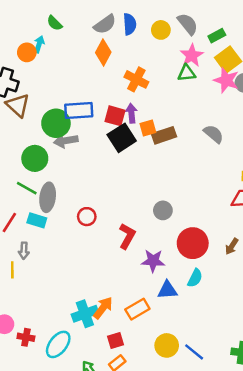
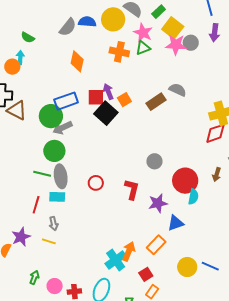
blue semicircle: (130, 24) -> (87, 22), turned -66
yellow circle: (161, 30) -> (113, 19), size x1.5
orange diamond: (103, 52) -> (77, 61), moved
orange cross: (136, 79) -> (119, 52), moved
brown rectangle: (164, 135) -> (156, 102), moved
green circle: (35, 158) -> (54, 151), moved
yellow line: (12, 270) -> (49, 241), turned -56
cyan semicircle: (195, 278) -> (193, 197), moved

